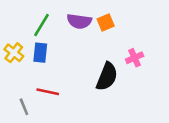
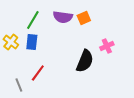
red line: (48, 92) -> (38, 73), turned -66

